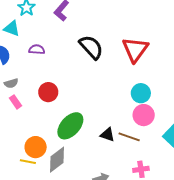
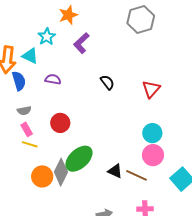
black semicircle: (91, 47) -> (107, 82), size x0.6
red triangle: (135, 50) -> (151, 89), size x0.7
gray diamond: (57, 160) -> (61, 172), moved, turned -32
yellow line: (28, 162) -> (30, 144), moved

